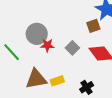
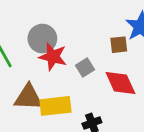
red star: (47, 45) -> (53, 57), size x1.5
yellow rectangle: (57, 81) -> (55, 106), size x1.6

